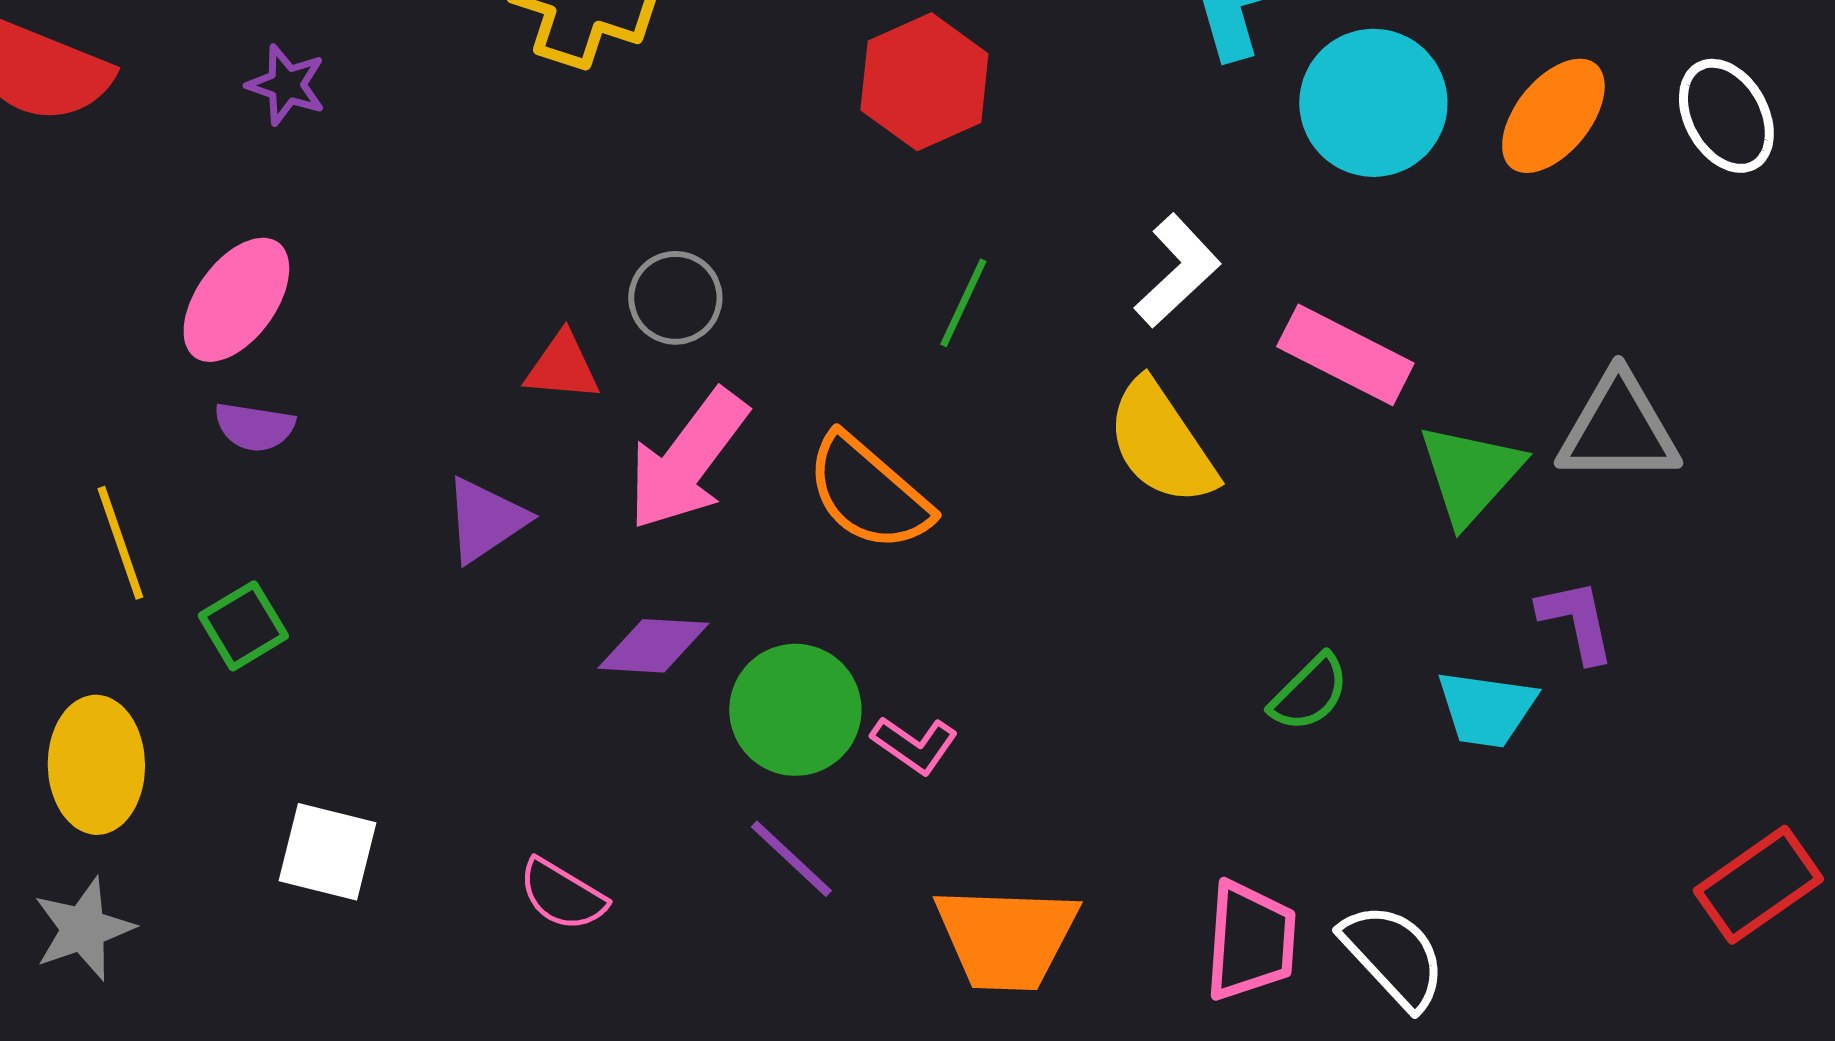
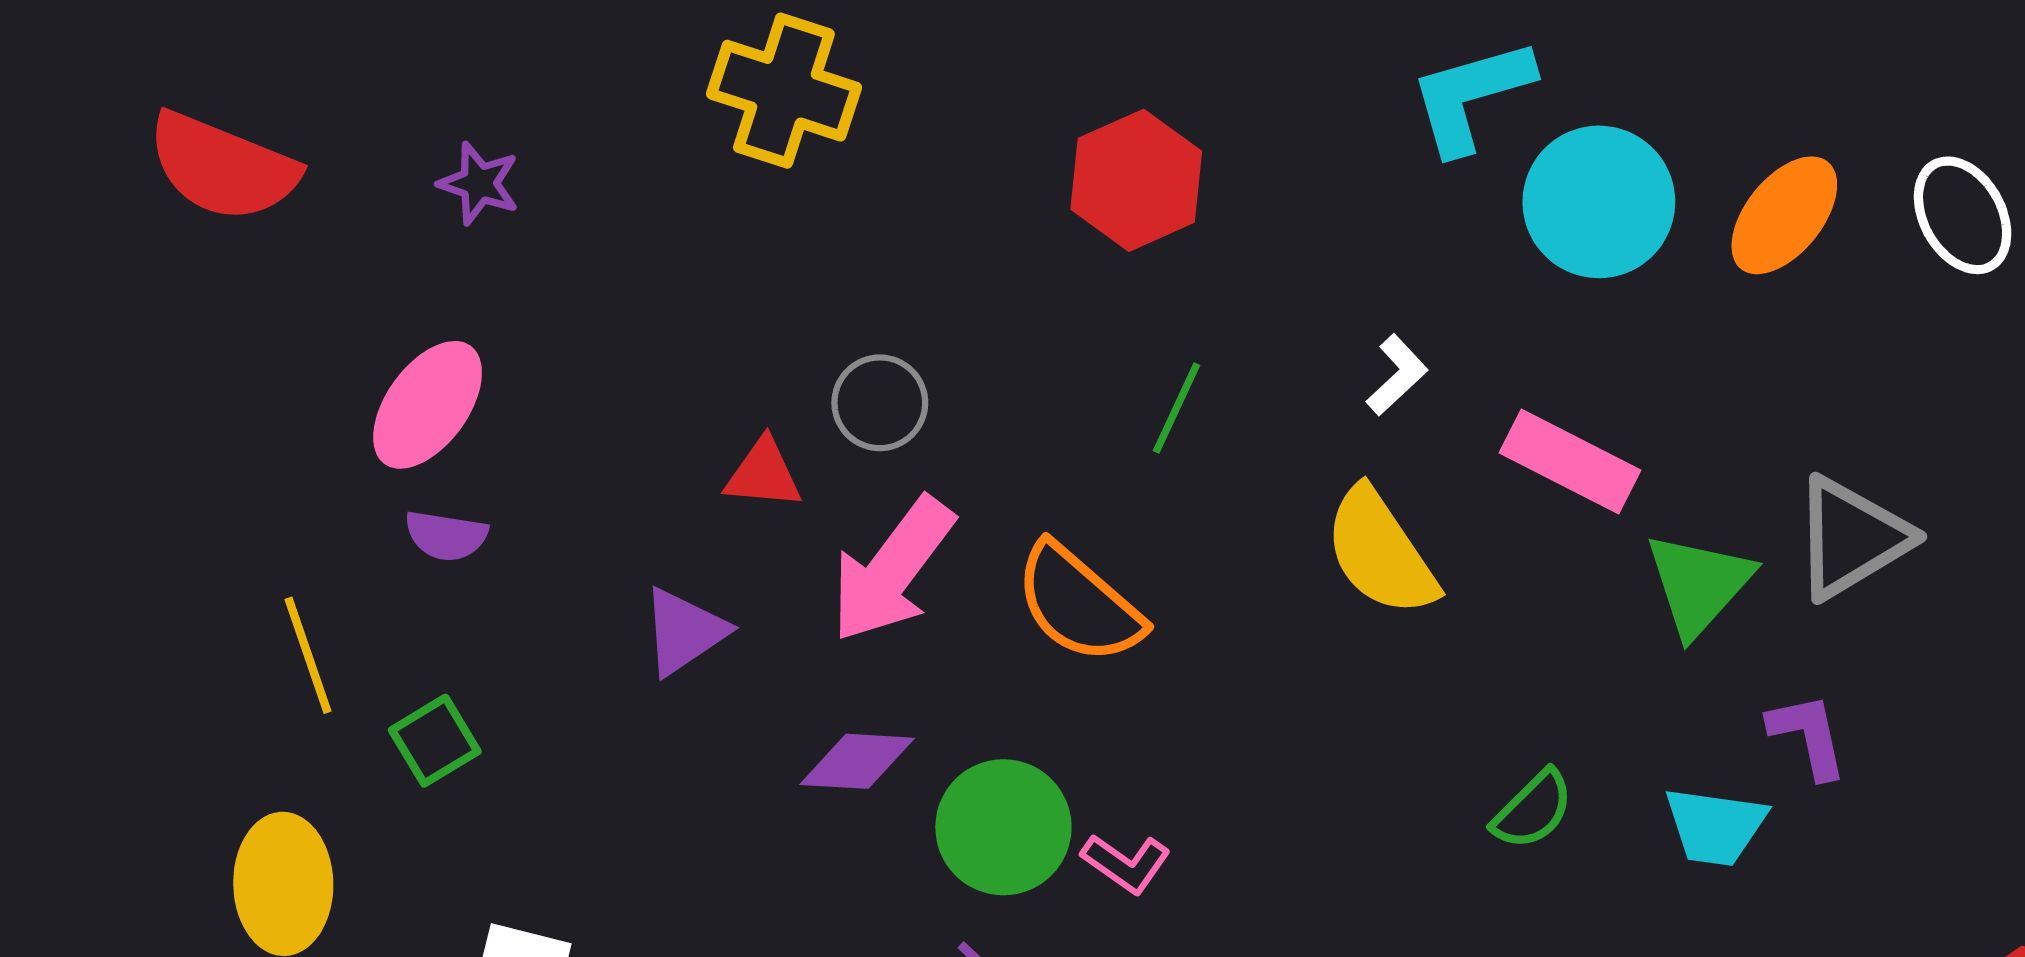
white L-shape: (1177, 271) -> (1397, 375), size x0.7
gray triangle: (1618, 429) -> (1851, 538), turned -31

